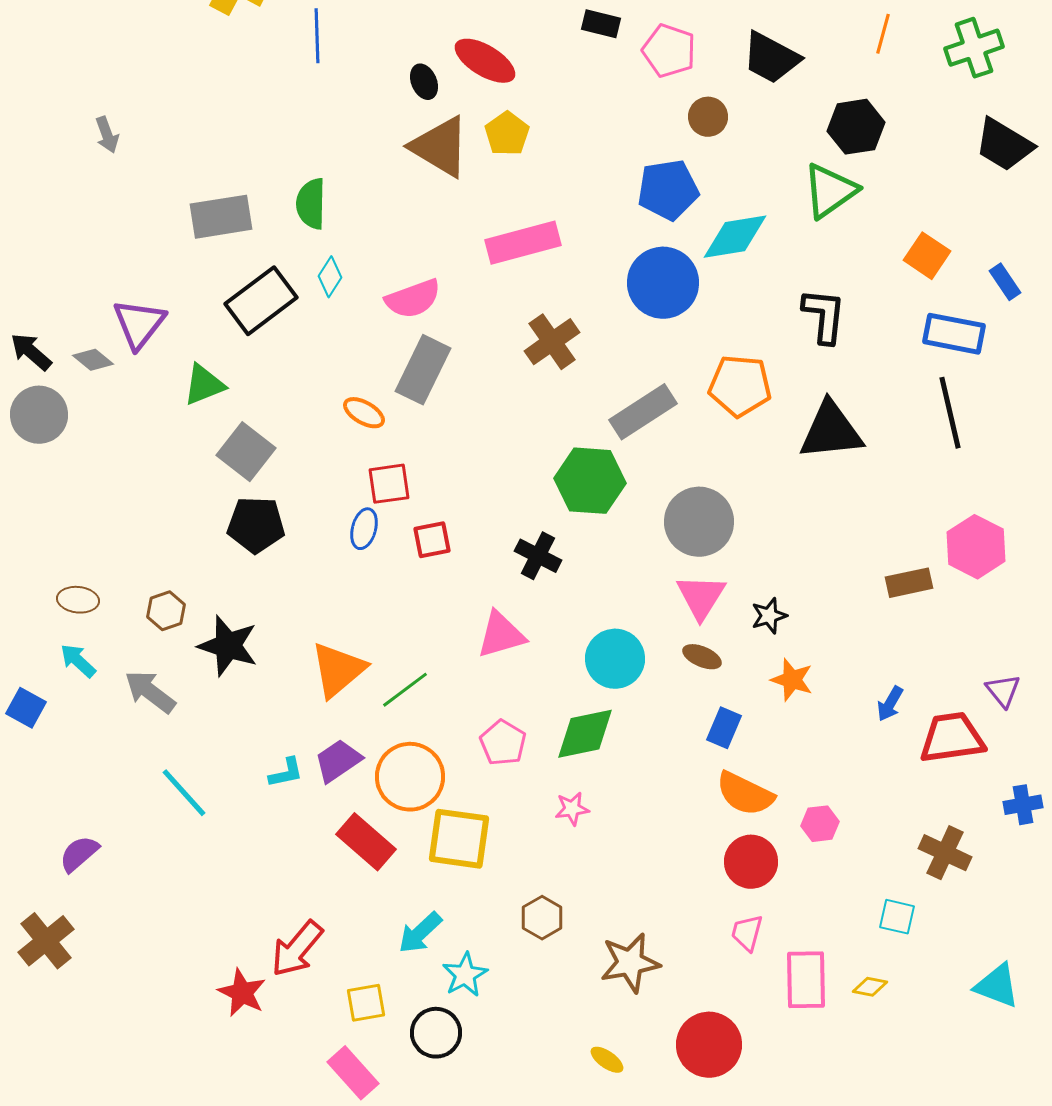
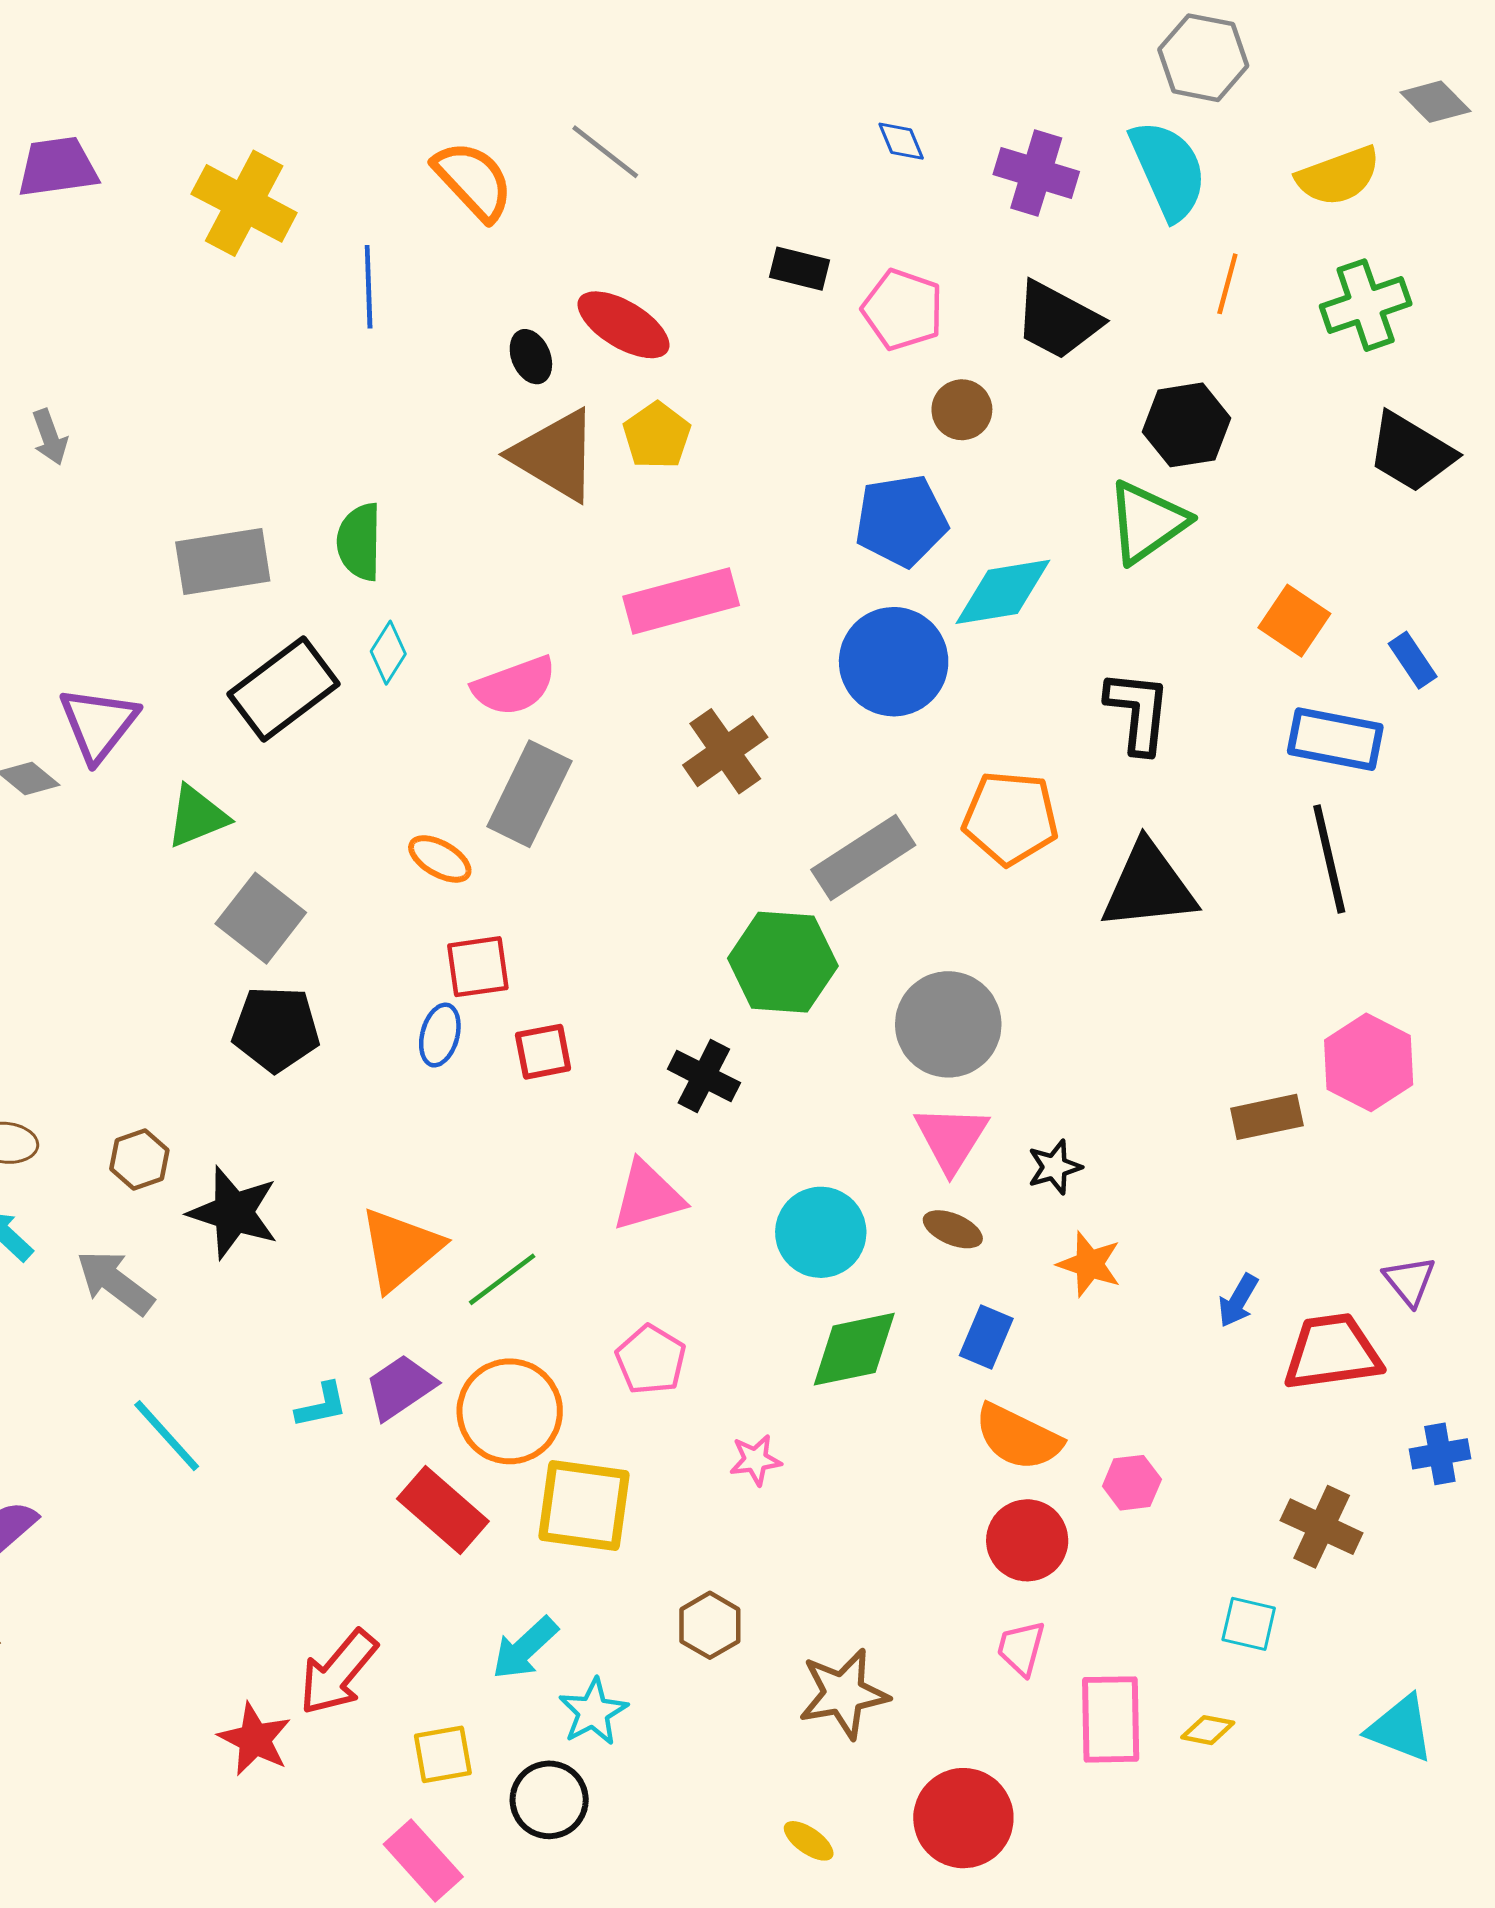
green diamond: (585, 734) -> (854, 1349), moved

